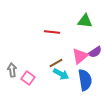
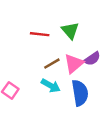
green triangle: (85, 21) -> (70, 31), moved, turned 42
brown line: (56, 63) -> (52, 64), moved

